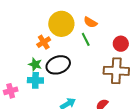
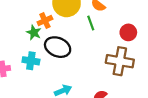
green star: (35, 64) -> (34, 33), moved
black ellipse: (58, 65) -> (58, 47), turned 35

